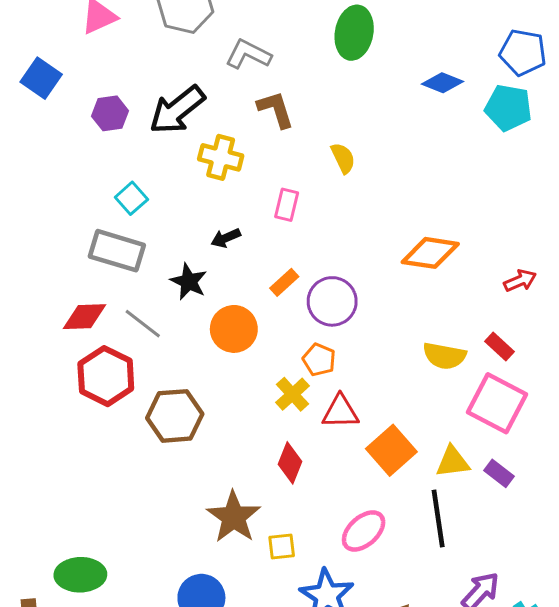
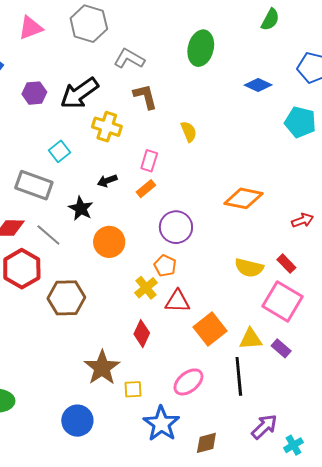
cyan pentagon: (508, 108) -> (300, 122), moved
cyan square: (131, 198) -> (60, 151), moved
orange rectangle: (284, 282) -> (146, 189), moved

